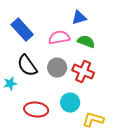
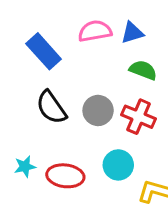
pink semicircle: (59, 38) -> (95, 31), moved
cyan star: (10, 84) -> (25, 167), moved

